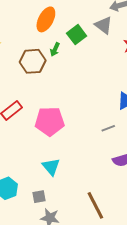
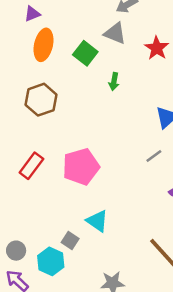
green arrow: (55, 49) -> (114, 82), moved
gray square: (39, 197) -> (70, 241), moved, turned -32

